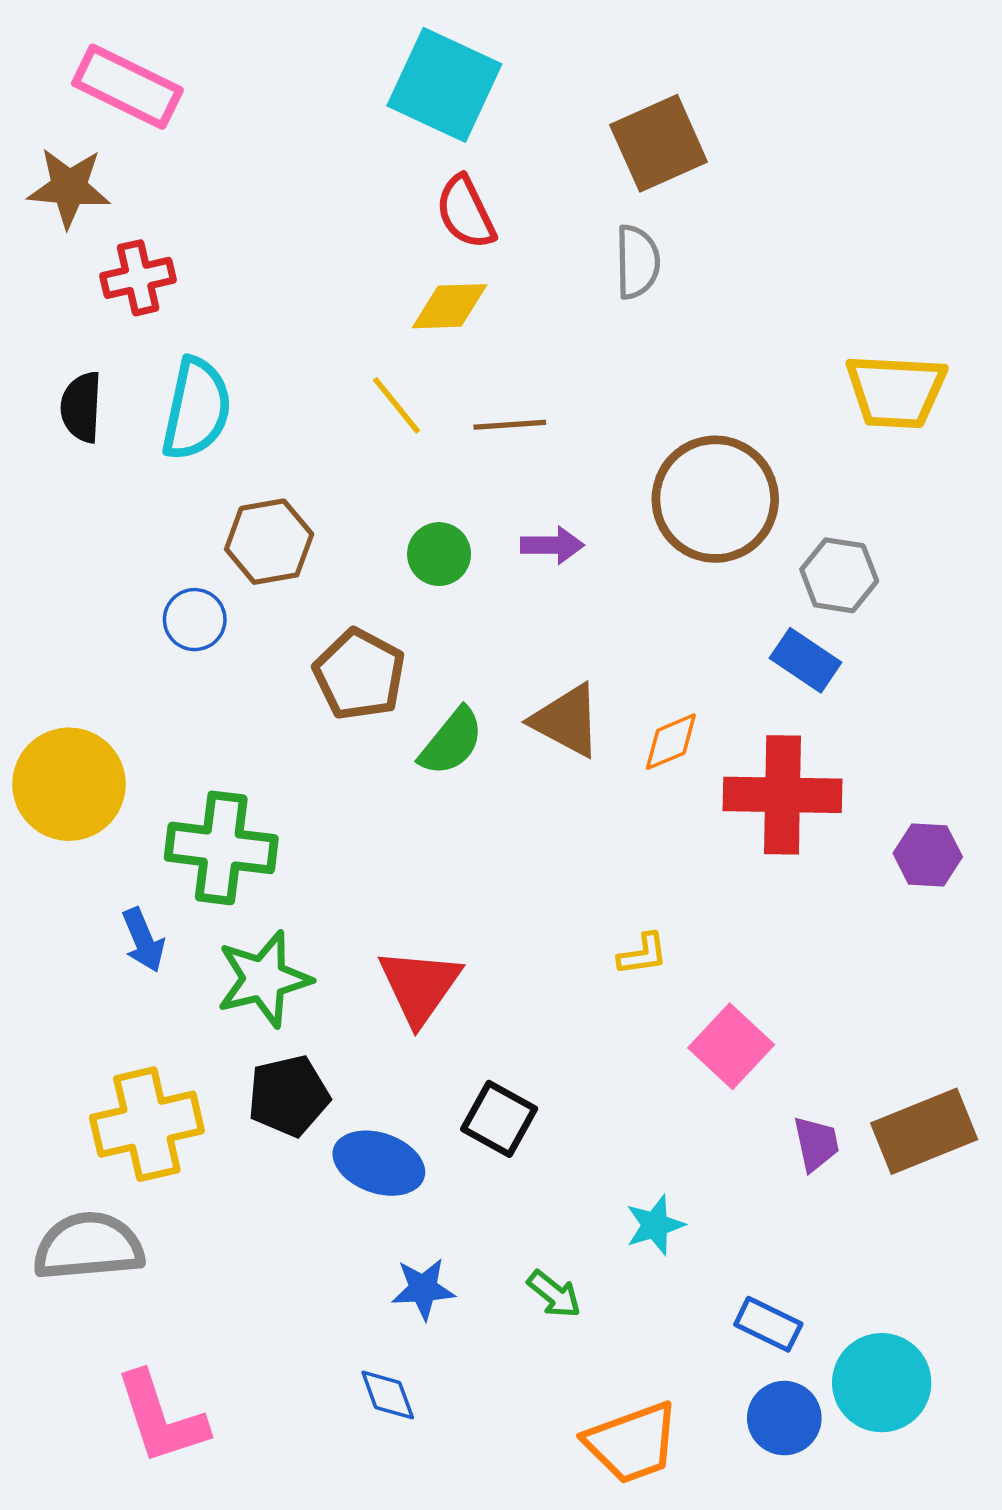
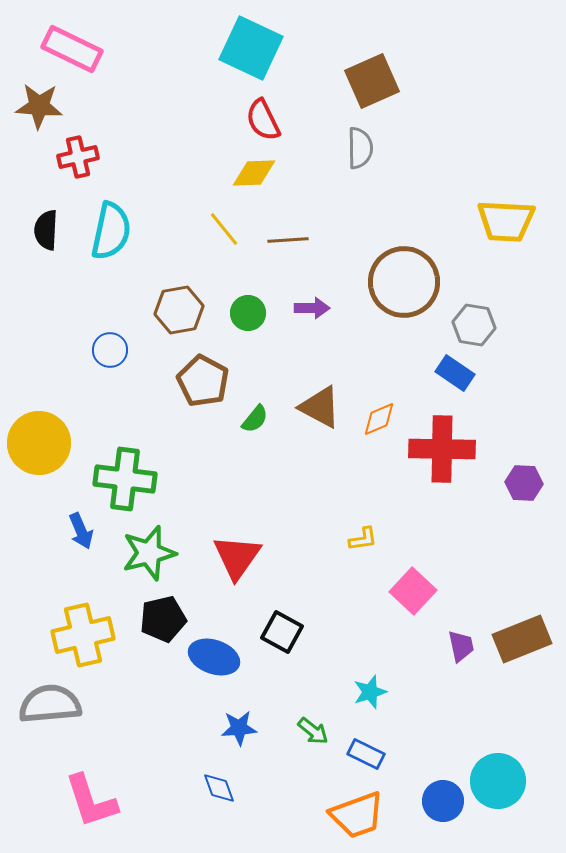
brown hexagon: (269, 542) -> (179, 310), moved
green semicircle: (451, 742) -> (255, 419), size x0.7
blue rectangle: (768, 1324) -> (366, 754), moved

